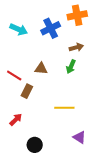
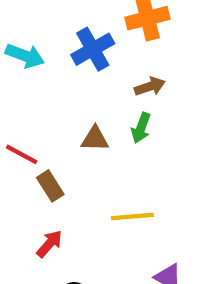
brown triangle: (41, 69) -> (95, 139), moved
brown rectangle: (27, 91) -> (50, 186), turned -56
red arrow: (16, 120) -> (49, 244), moved

